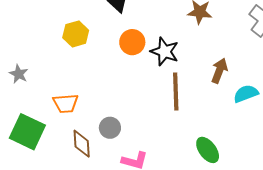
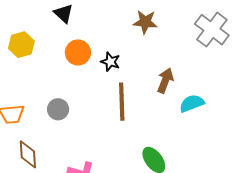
black star: (165, 52) -> (110, 62), size x0.7
gray circle: (110, 128) -> (58, 109), moved

